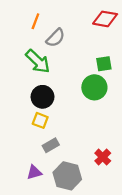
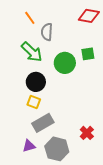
orange line: (35, 21) -> (30, 18), turned -56
gray semicircle: (55, 38) -> (47, 32), turned 138
green circle: (94, 87) -> (65, 63), moved
gray rectangle: (51, 145) -> (43, 123), size x1.5

